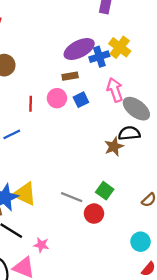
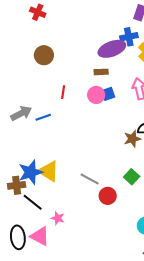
blue cross: (99, 57) -> (129, 37), moved
pink circle: (57, 98) -> (96, 95), moved
green square: (105, 191) -> (132, 177), moved

